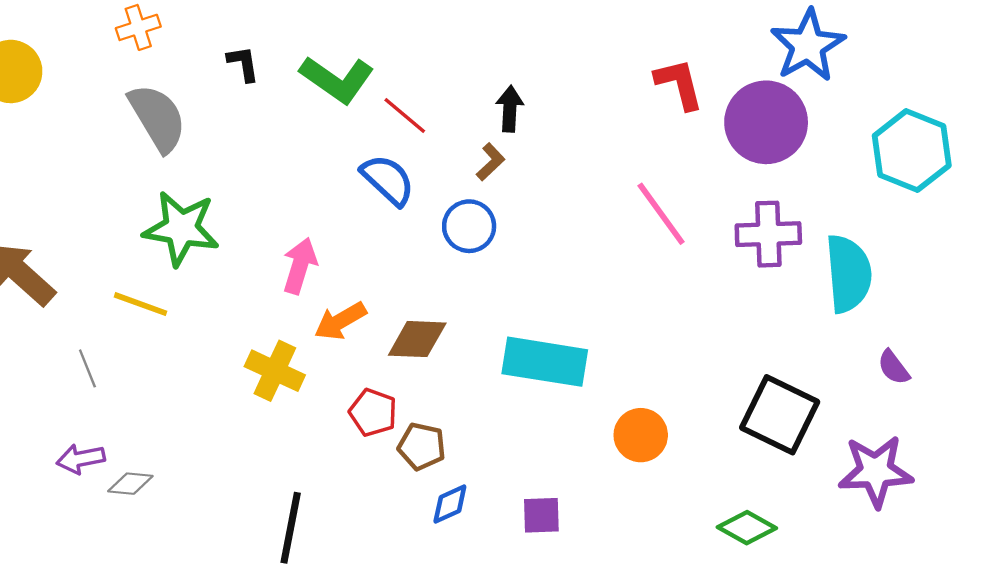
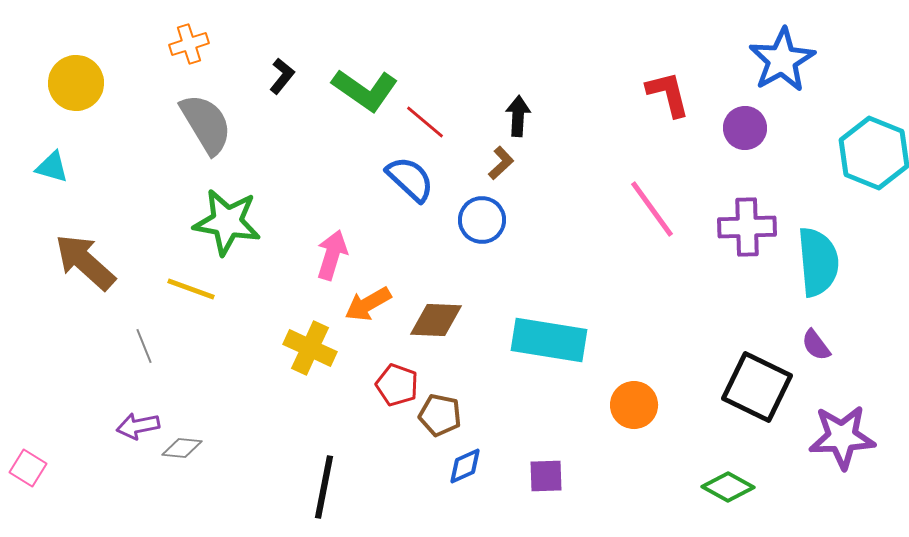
black L-shape: (243, 64) -> (282, 76), turned 48
purple circle: (766, 122) -> (745, 128), size x0.6
purple semicircle: (894, 367) -> (816, 345), moved

